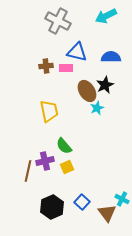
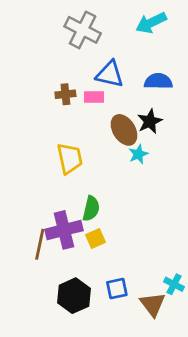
green semicircle: (64, 146) -> (91, 209), turned -126
purple cross: (45, 161) -> (64, 230), size x1.4
blue square: (82, 202) -> (117, 289), turned 35

